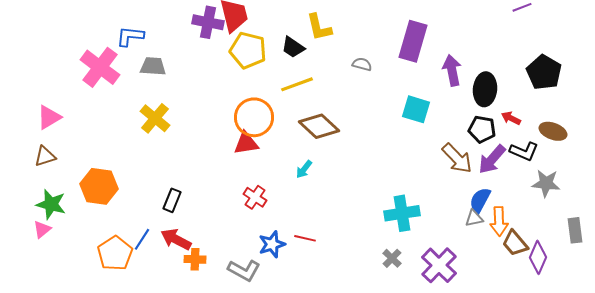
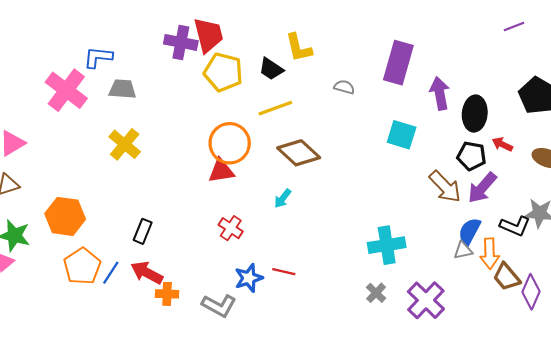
black L-shape: (524, 151) -> (515, 226), moved
orange pentagon: (115, 253) -> (82, 266), moved

